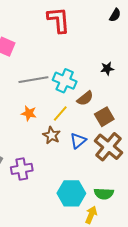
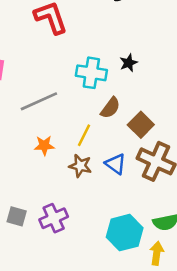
cyan cross: (65, 81) -> (91, 73), moved
blue triangle: (78, 141) -> (116, 164), turned -30

